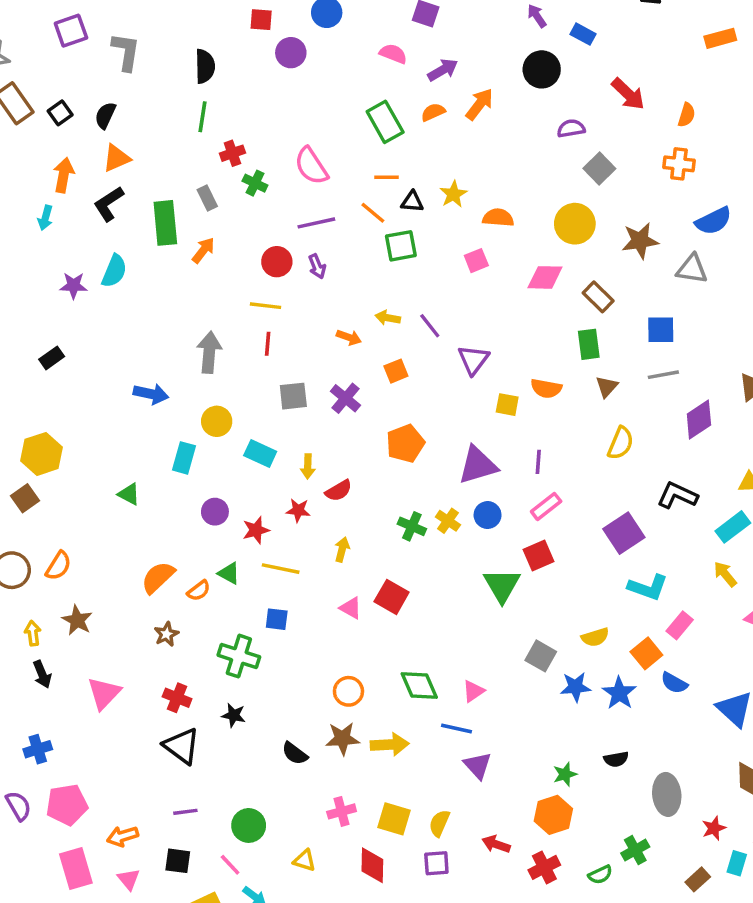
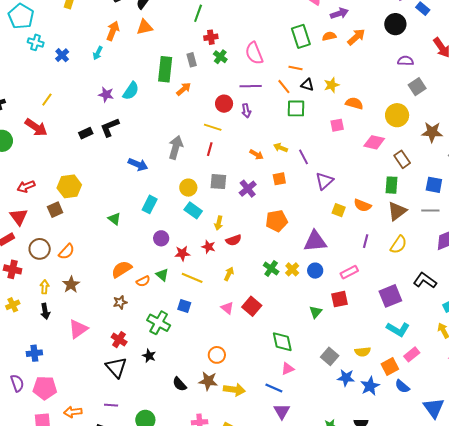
black L-shape: (109, 204) -> (110, 127), moved
brown triangle: (607, 387) -> (397, 211), size x1.5
yellow circle: (217, 421) -> (188, 188), moved
purple line: (538, 462) -> (366, 241), moved
green triangle: (502, 585) -> (316, 312), size x0.6
green diamond: (419, 686) -> (282, 342), moved

